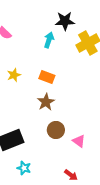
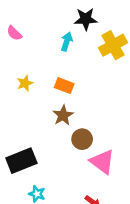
brown circle: (56, 130) -> (82, 139), moved
pink triangle: (79, 141) -> (102, 162), size x1.6

